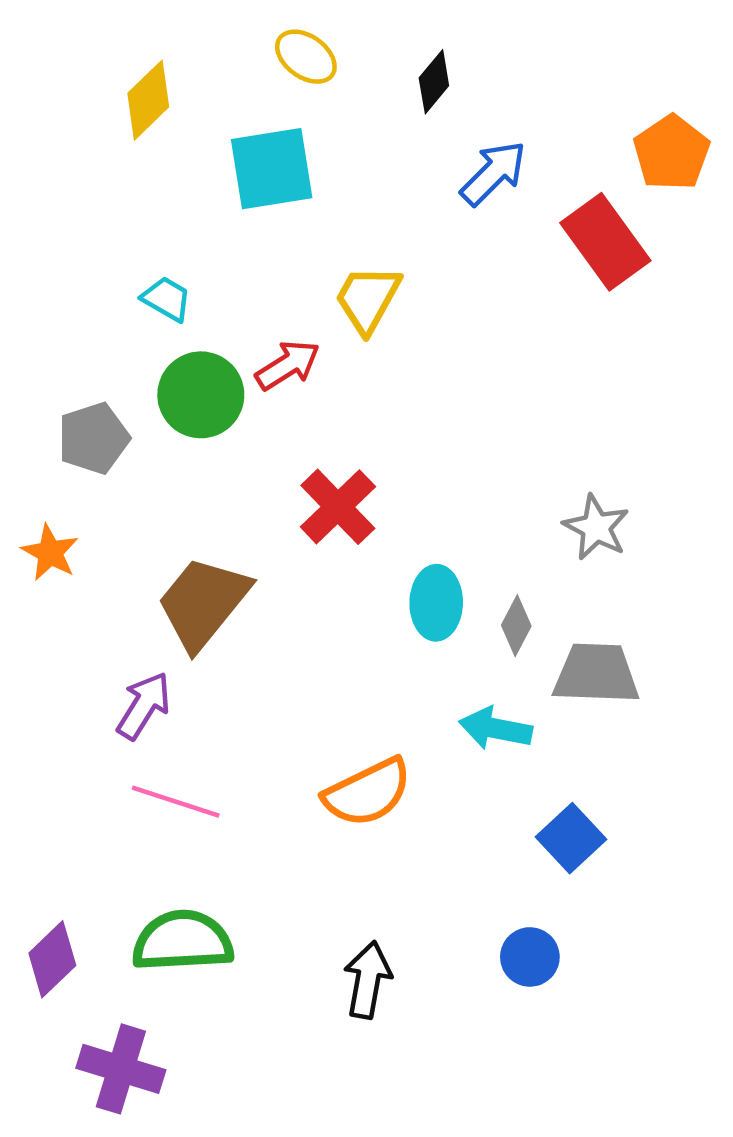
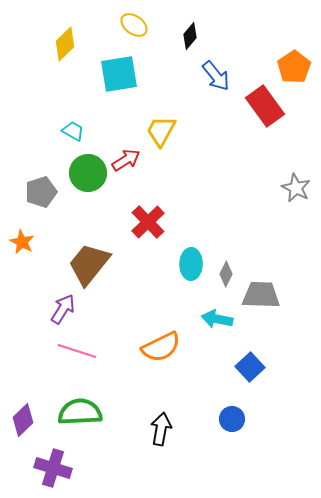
blue arrow: (493, 173) -> (216, 76), turned 96
gray star: (596, 527) -> (296, 188), moved

